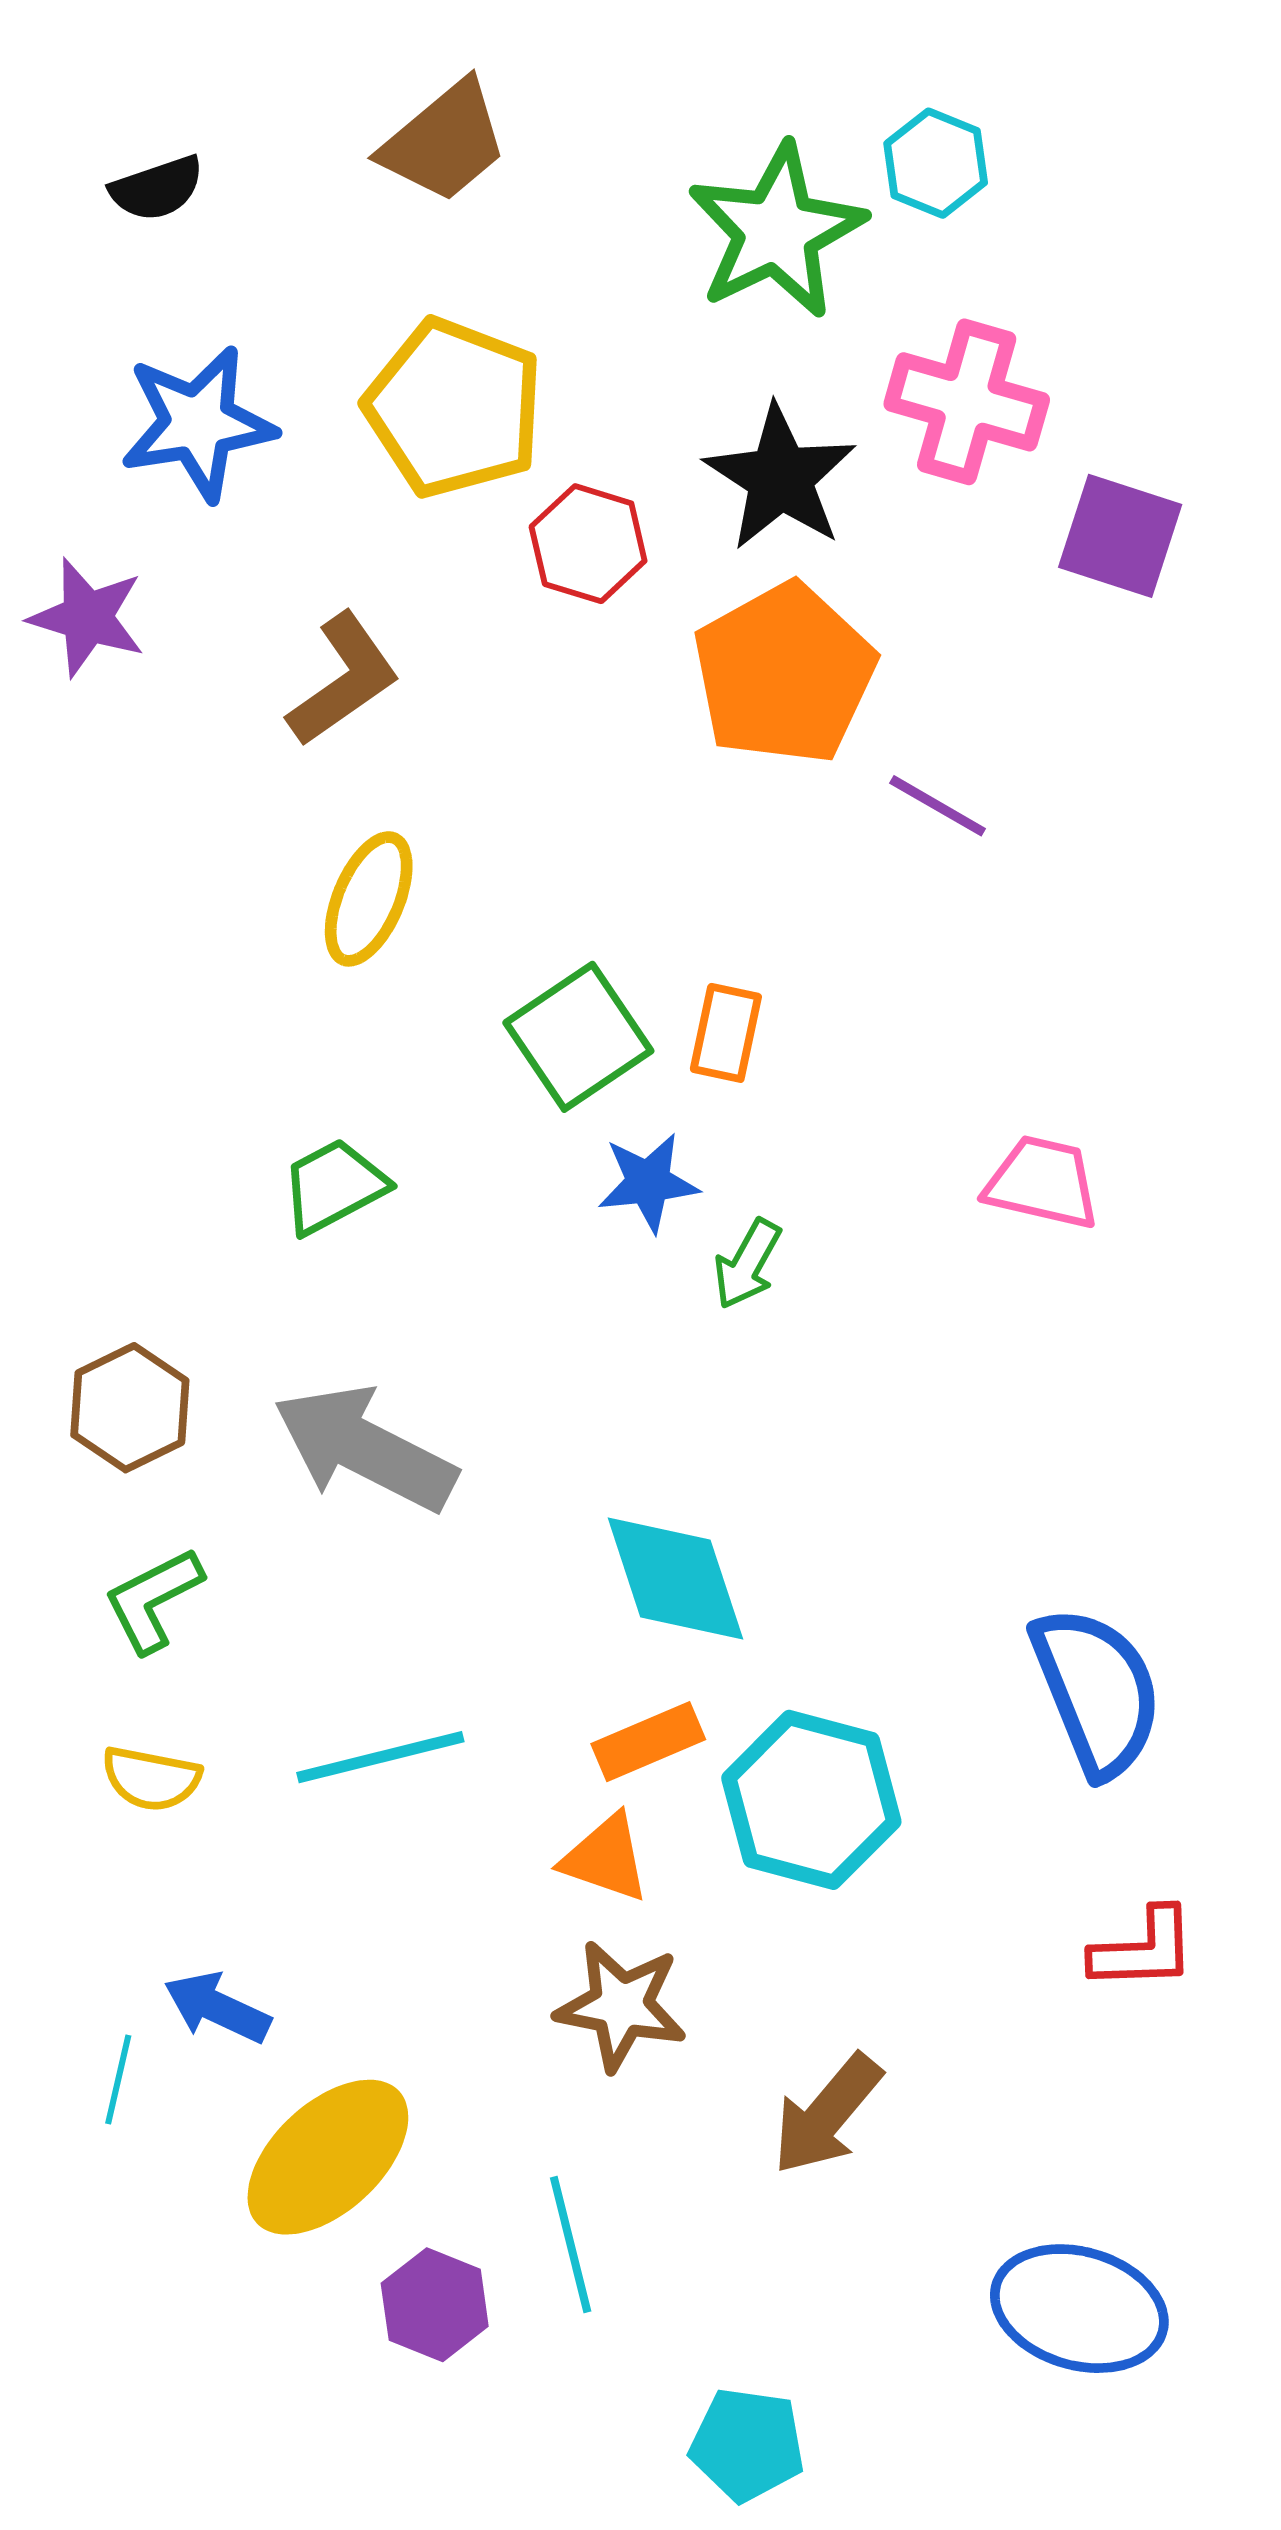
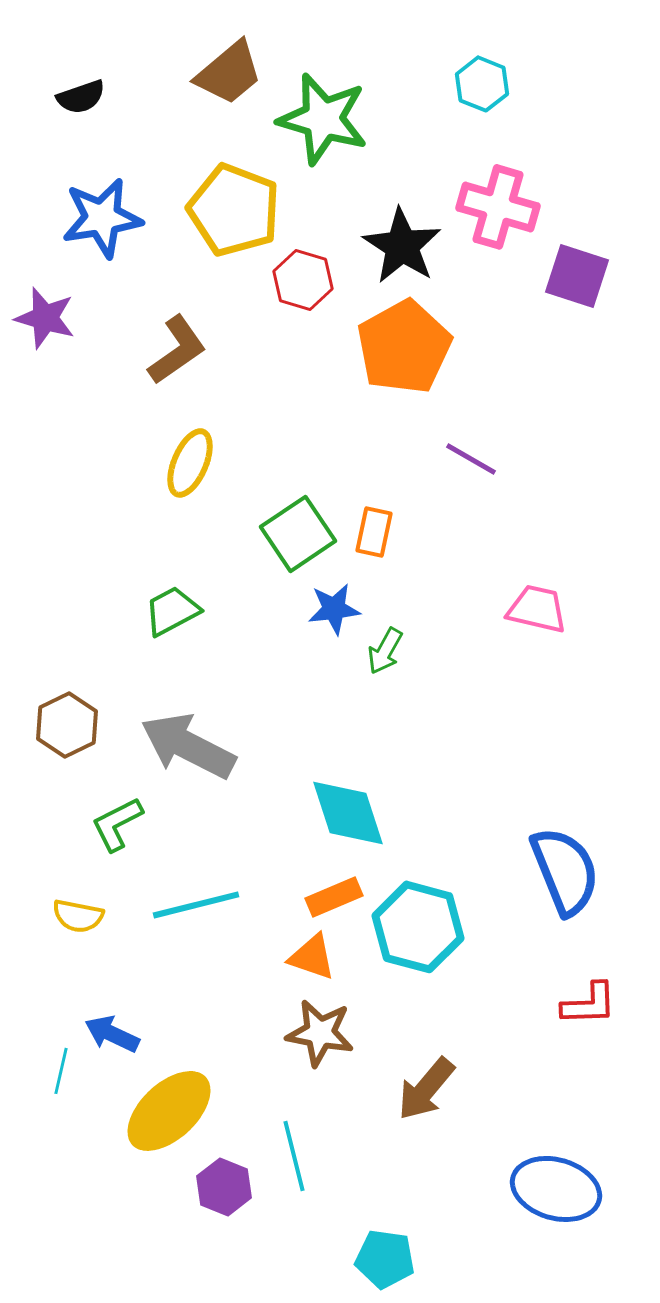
green star: (776, 231) -> (323, 119), moved, turned -30
purple line: (938, 806) -> (471, 459), moved
green L-shape: (153, 1600) -> (117, 824), moved

